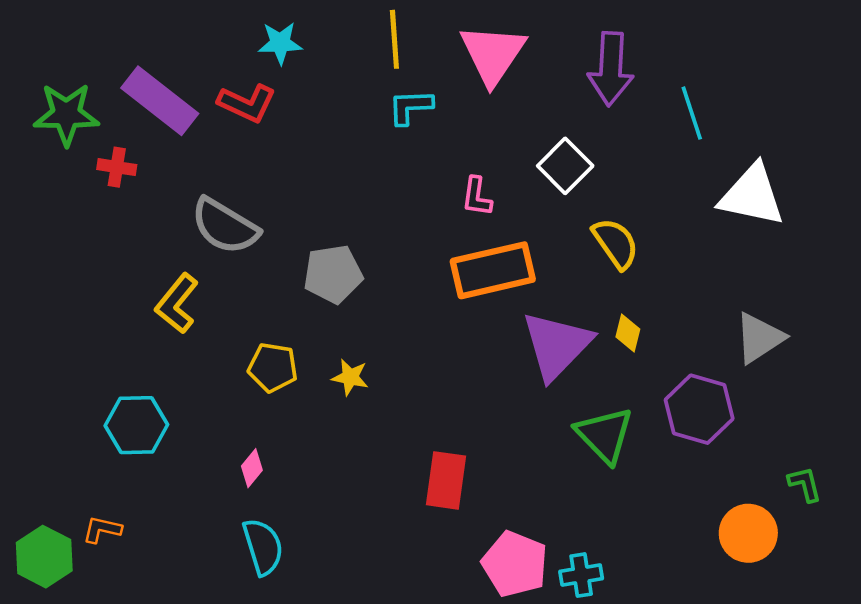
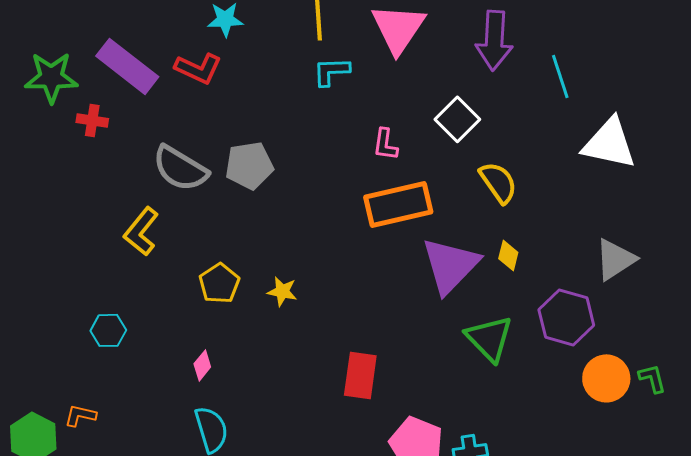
gray pentagon: (333, 274) -> (249, 165), moved
yellow pentagon: (273, 367) -> (219, 283), turned 30
cyan hexagon: (136, 425) -> (108, 330), size x0.7
orange circle: (748, 533) -> (606, 378), moved

